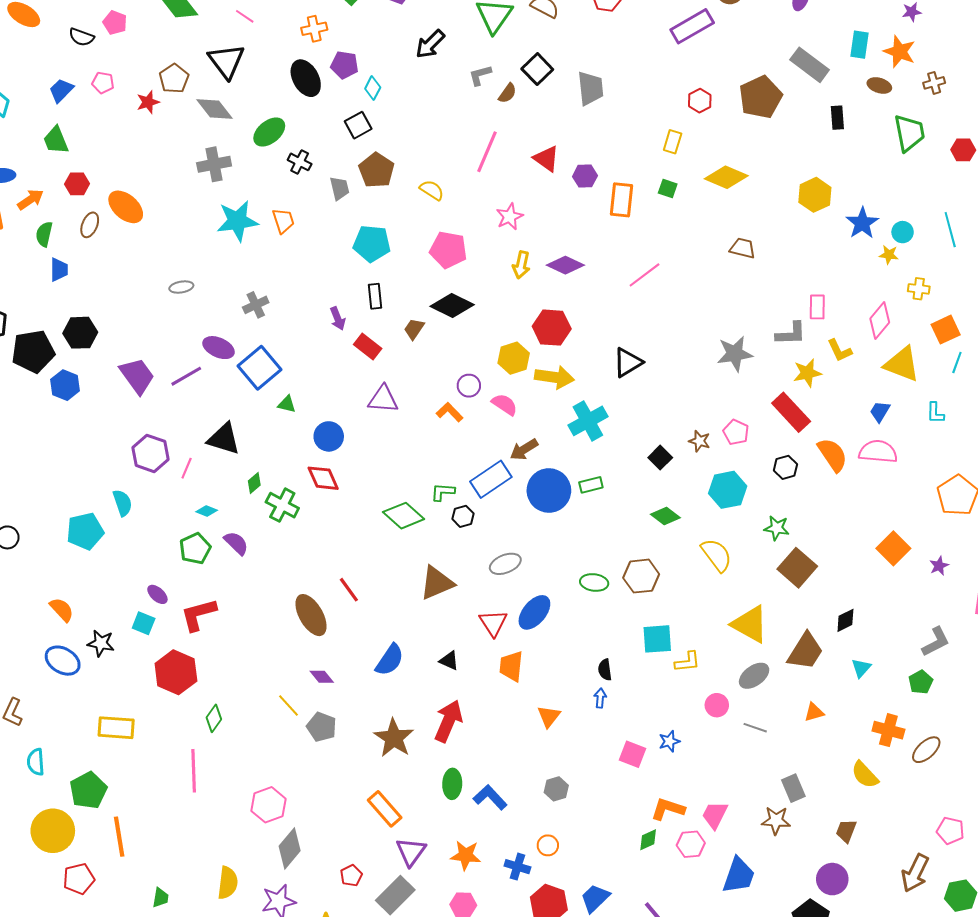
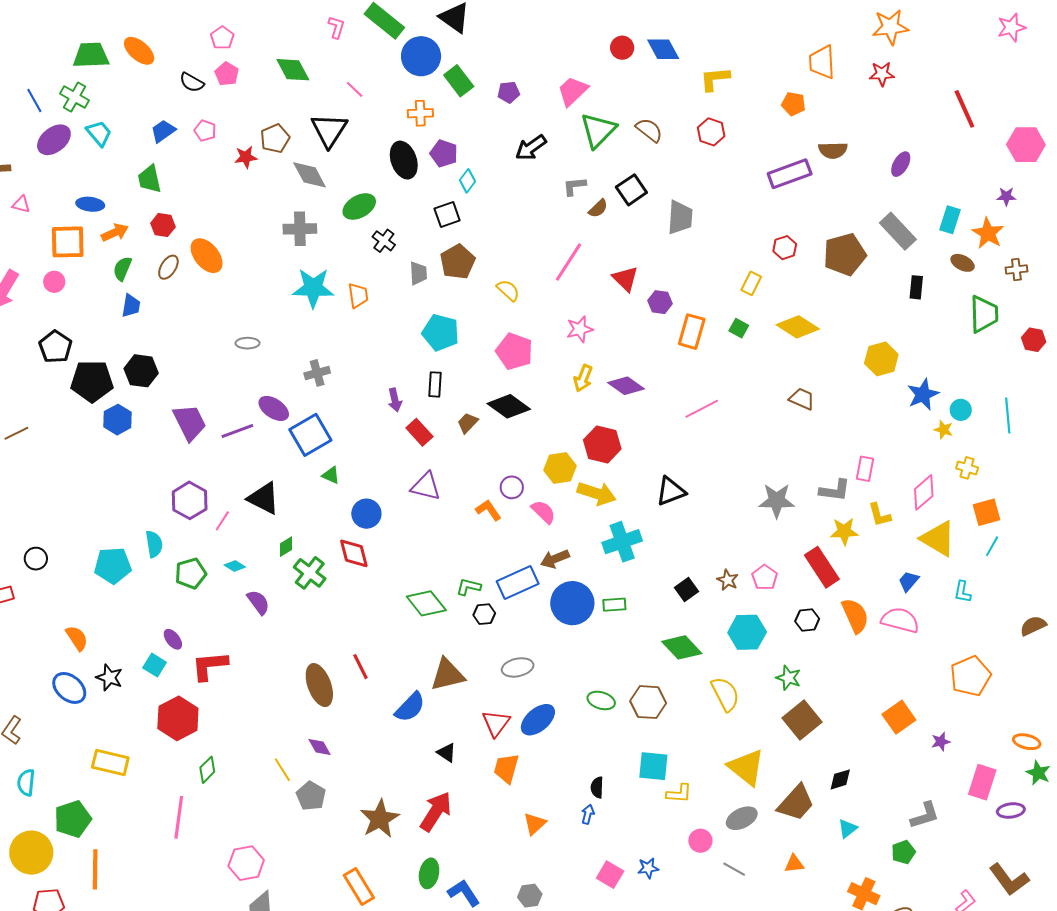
green diamond: (665, 516) -> (682, 647), size x1.4
green pentagon: (195, 549) -> (191, 573), moved
blue semicircle: (390, 660) -> (410, 707), moved

